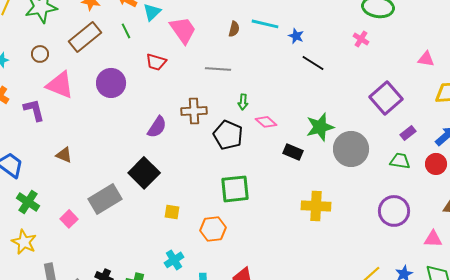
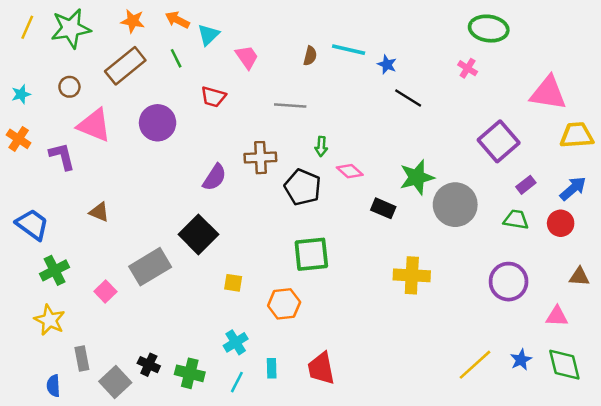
pink trapezoid: (183, 30) -> (247, 57), size x0.7
pink triangle: (426, 59) -> (548, 93), size x1.8
green cross: (28, 202) -> (55, 270), turned 30

